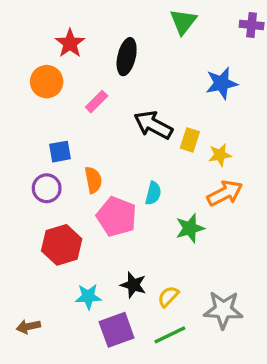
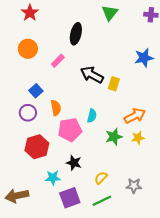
red star: (70, 43) -> (30, 13), moved
blue star: (222, 83) -> (144, 58), moved
blue square: (60, 152) -> (36, 91), turned -32
yellow star: (220, 155) -> (138, 138), moved
pink pentagon: (117, 217) -> (70, 130), turned -30
black star: (133, 285) -> (74, 163), moved
gray star: (223, 310) -> (134, 186), size x0.7
brown arrow: (28, 327) -> (17, 196), size x1.6

